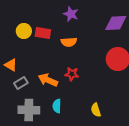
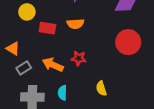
red rectangle: (43, 33) -> (47, 28), moved
yellow semicircle: (96, 110) -> (101, 88), moved

